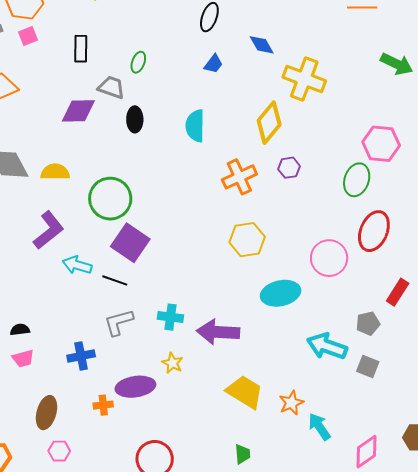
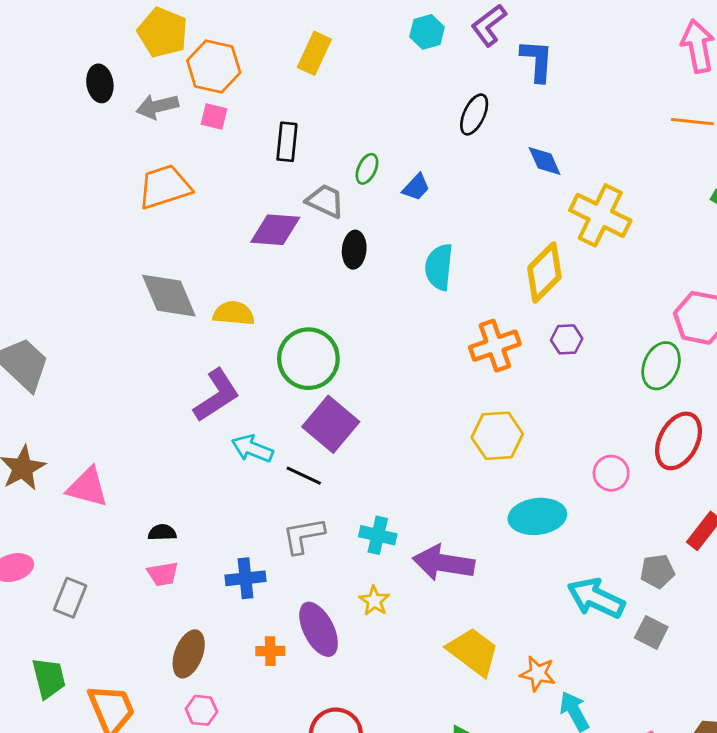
pink square: (28, 36) -> (214, 117), turned 30
blue trapezoid: (213, 64) -> (416, 187), moved
pink circle: (329, 258) -> (611, 473), size x0.7
purple ellipse: (135, 387) -> (319, 629), turned 66
orange star: (291, 403) -> (538, 674), turned 30

